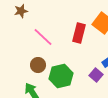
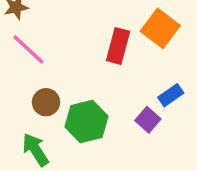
pink line: (43, 37) -> (28, 49), moved

